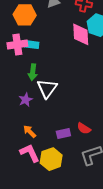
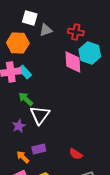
cyan rectangle: (32, 45) -> (25, 72), turned 40
green arrow: (33, 72) -> (26, 99), turned 126
purple rectangle: (63, 134) -> (39, 149), moved

